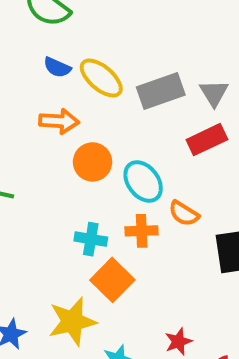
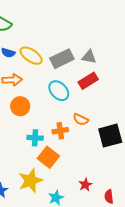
gray triangle: (214, 93) -> (89, 57), turned -42
orange circle: (93, 162) -> (20, 106), moved
cyan ellipse: (143, 182) -> (59, 91), moved

